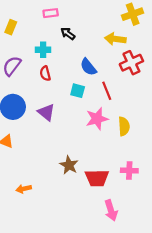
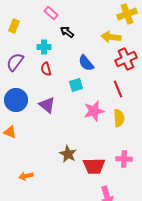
pink rectangle: (51, 13) -> (51, 13), turned 48
cyan square: (78, 91) -> (76, 85), turned -32
red line: (107, 91) -> (118, 89), moved

